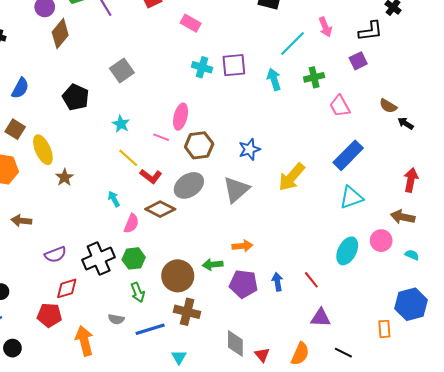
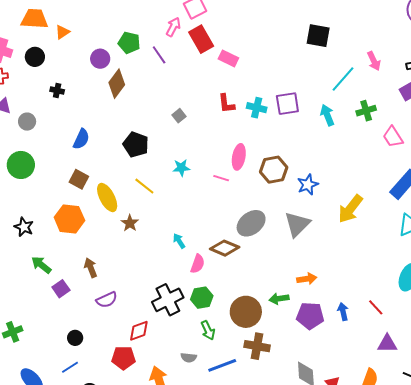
pink rectangle: (191, 23) -> (228, 58), moved
gray square: (122, 70) -> (179, 116), size x0.6
cyan star: (121, 124) -> (181, 168), turned -30
brown hexagon: (199, 145) -> (274, 170), moved
yellow line: (128, 158) -> (144, 186), moved
red L-shape: (151, 176) -> (226, 104), moved, turned 50
brown arrow: (21, 221) -> (91, 268), turned 66
purple semicircle: (55, 254) -> (107, 300), moved

